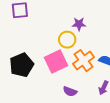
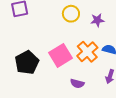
purple star: (79, 24) -> (97, 20), moved
yellow circle: (67, 40) -> (71, 14), moved

